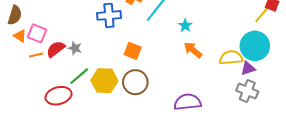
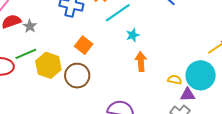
cyan star: (185, 26) -> (133, 35), moved
orange arrow: (193, 50) -> (141, 62), turned 30
yellow semicircle: (231, 58) -> (175, 80), size x0.6

